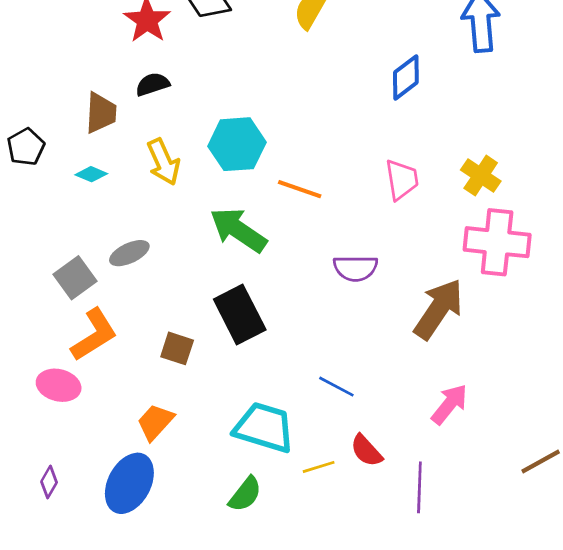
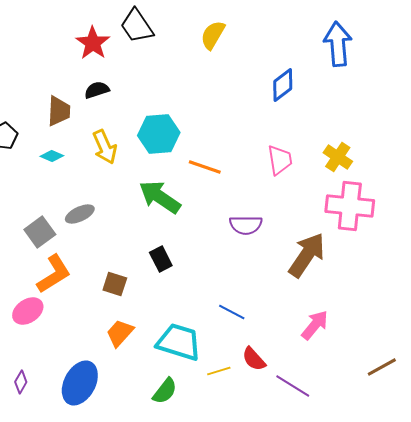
black rectangle: (240, 314) -> (161, 259), size x0.6
pink ellipse: (59, 385) -> (28, 311), turned -48
orange trapezoid: (155, 422) -> (120, 333), moved
purple line: (419, 487) -> (293, 386), turned -60

